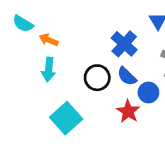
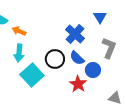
cyan square: (66, 118) -> (32, 75), moved

